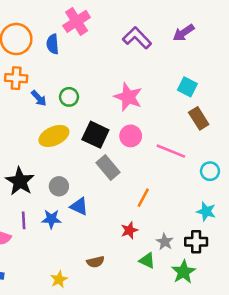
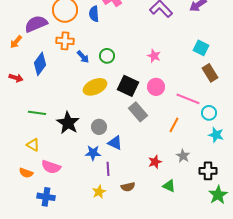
pink star: (128, 97) -> (154, 56), size x0.6
cyan circle: (210, 171) -> (209, 113), moved
orange line: (143, 198) -> (174, 125), moved
cyan star: (206, 211) -> (216, 135), moved
purple line: (24, 220) -> (108, 169), moved
gray star: (165, 242) -> (183, 156), moved
green star: (184, 272) -> (218, 195), moved
yellow star: (59, 279) -> (99, 192), moved

